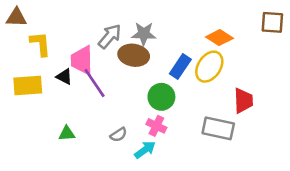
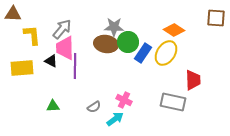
gray arrow: (110, 36) -> (62, 29), moved
purple line: (95, 83) -> (75, 66), turned 35
green circle: (161, 97) -> (128, 42), moved

